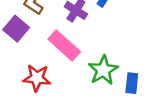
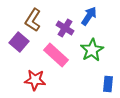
green star: (103, 70) -> (92, 50), moved

